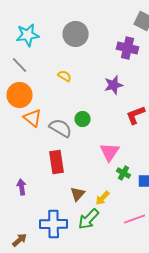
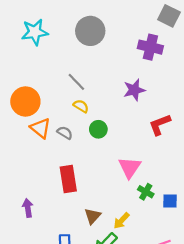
gray line: (20, 65) -> (76, 82), moved
yellow semicircle: (65, 76) -> (81, 106), moved
gray semicircle: (61, 128) -> (65, 133), moved, size x0.6

